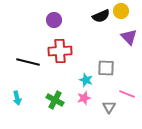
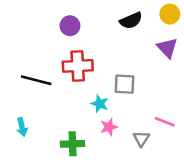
yellow circle: (121, 11) -> (170, 14), moved
gray square: (106, 68) -> (124, 84), moved
cyan star: (86, 80) -> (100, 104), moved
green cross: (55, 100) -> (73, 144), moved, turned -30

